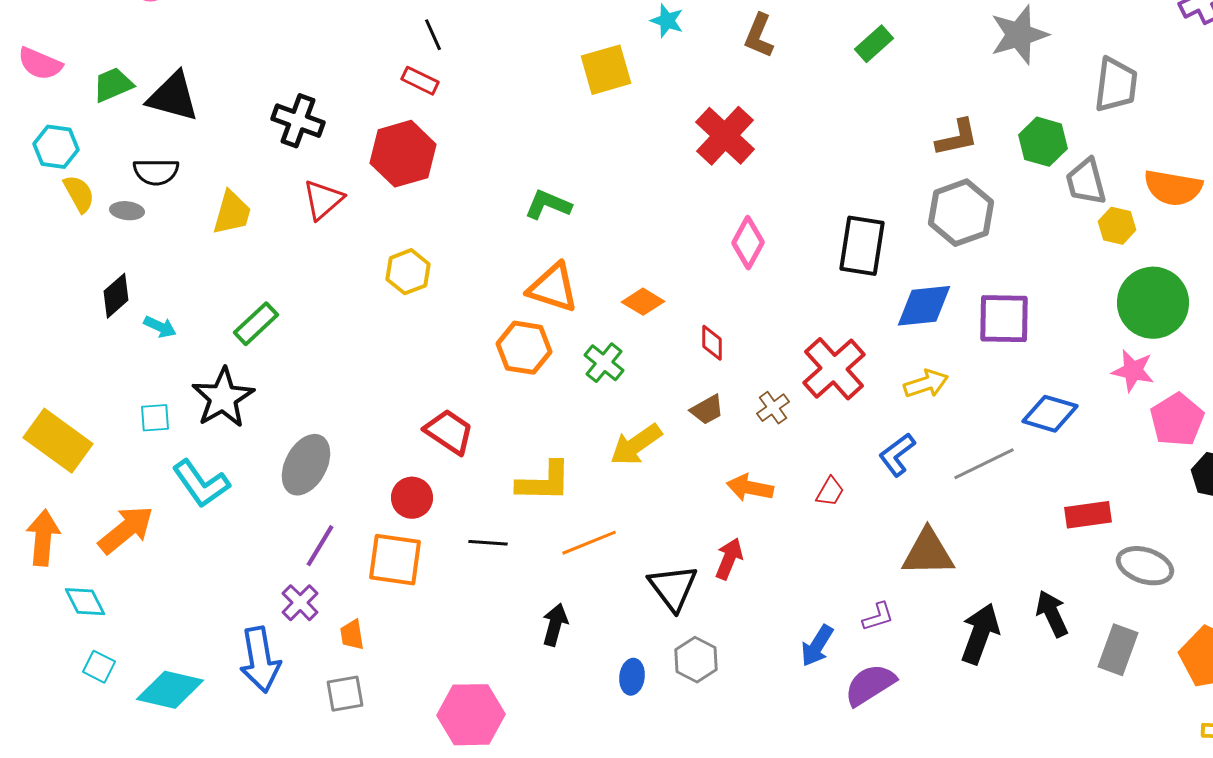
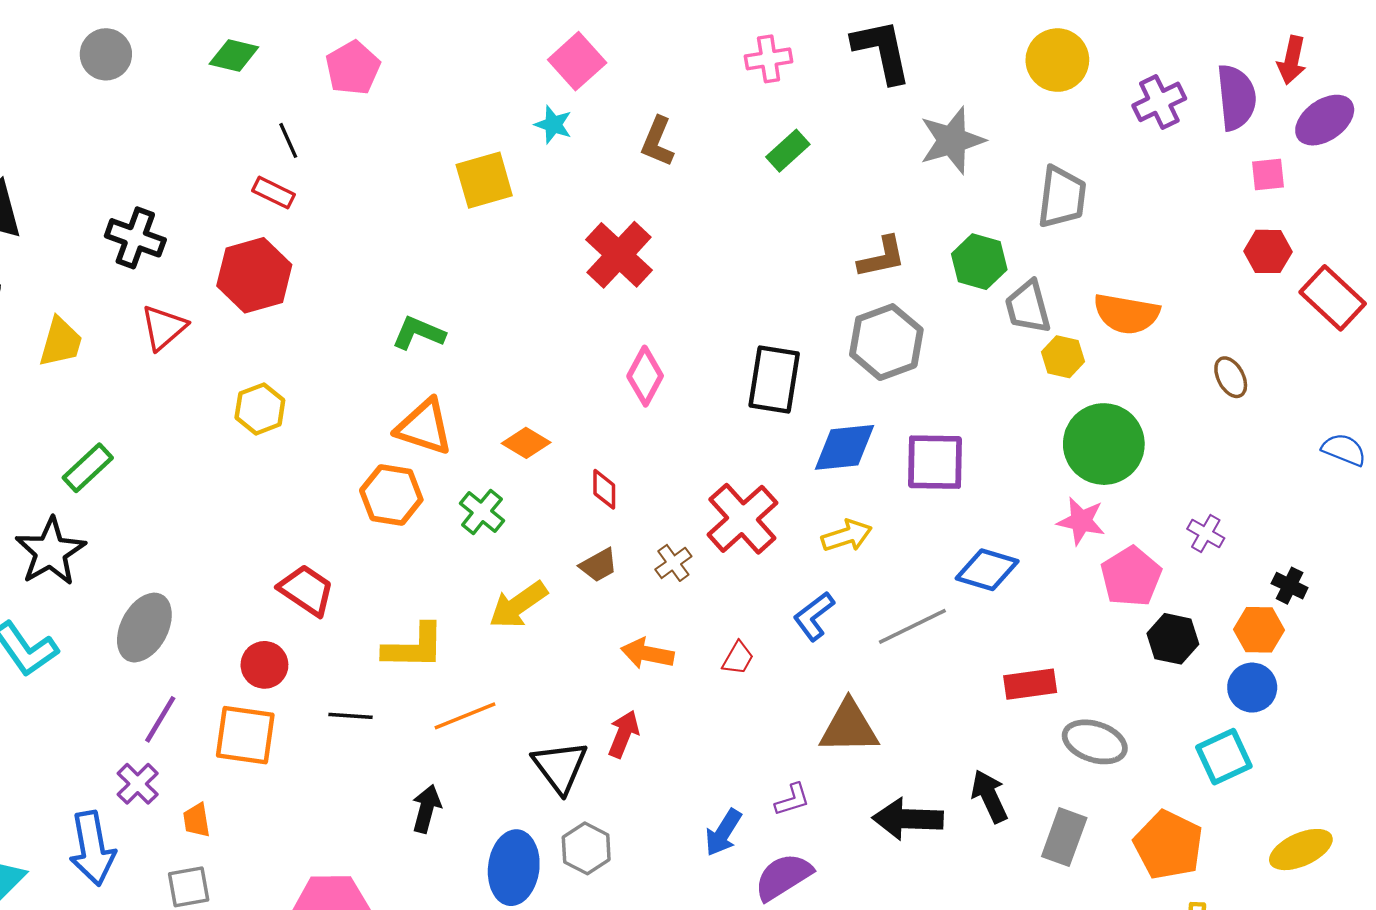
black arrow: (980, 634) -> (908, 819), turned -108
blue ellipse: (632, 677) -> (514, 868), size x1.8

